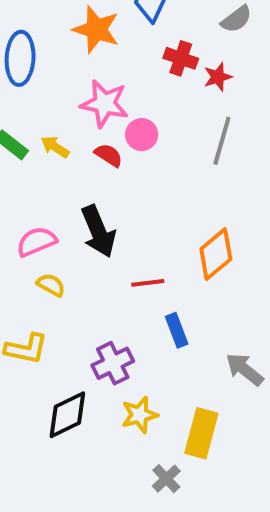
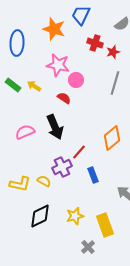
red semicircle: (109, 155) -> (64, 98), moved
red line: (148, 283) -> (79, 152), turned -42
yellow semicircle: (51, 285) -> (44, 181), moved
purple cross: (113, 363) -> (62, 167), moved
yellow rectangle: (201, 433) -> (105, 225), turned -35

